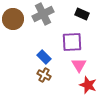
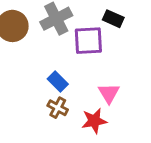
purple square: (72, 42) -> (88, 41), moved
red star: (88, 85) -> (94, 121), moved, turned -30

